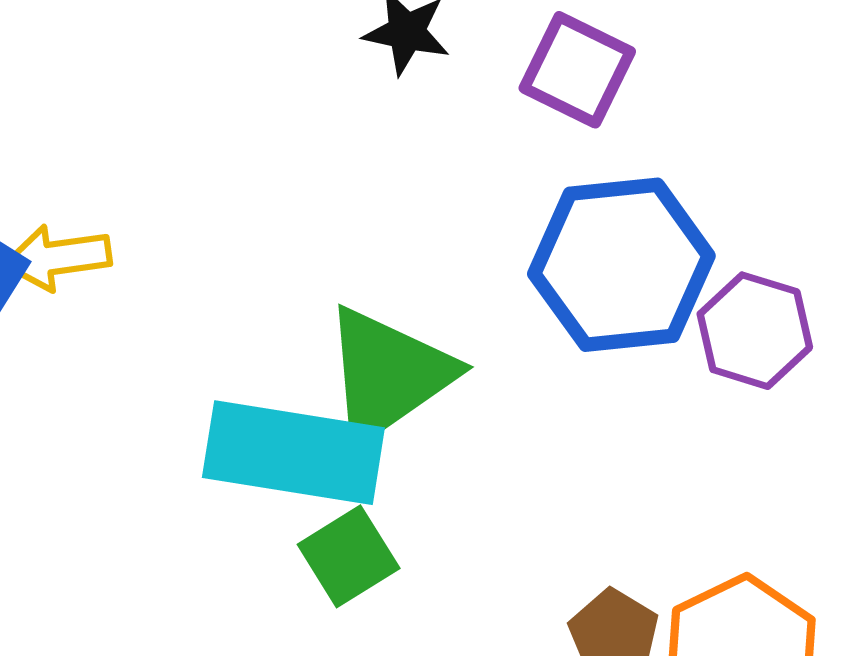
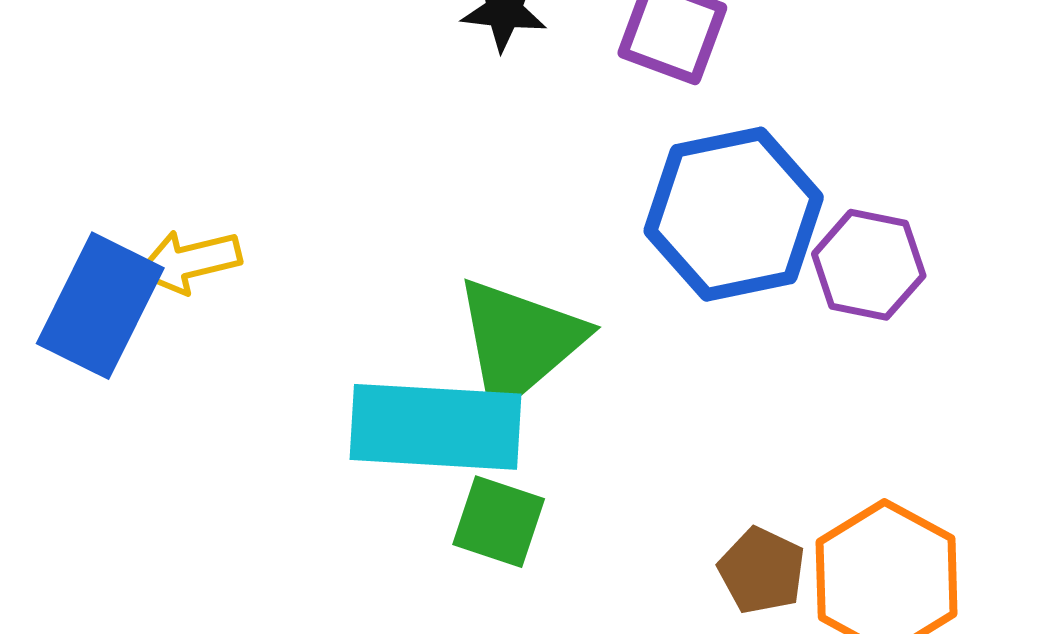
green square: (349, 556) -> (499, 522), turned -34

